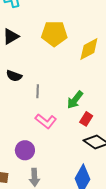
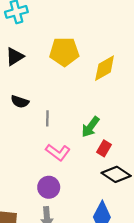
purple circle: (25, 150) -> (49, 187), moved

